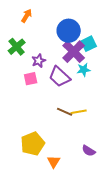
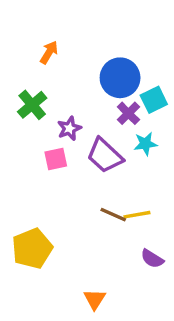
purple cross: (74, 52) -> (128, 113), size x0.6
yellow pentagon: (33, 144) -> (32, 249), moved
purple semicircle: (89, 151) -> (152, 259), moved

